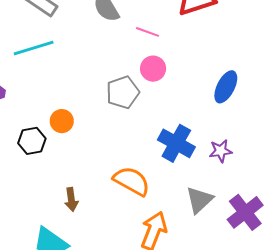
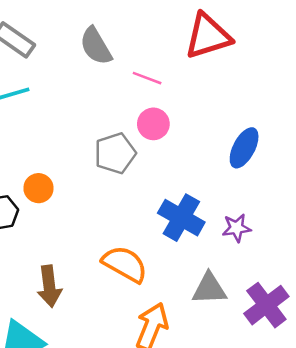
brown arrow: (71, 199) -> (49, 286), size x1.4
gray triangle: (199, 200) -> (209, 289), turned 40

